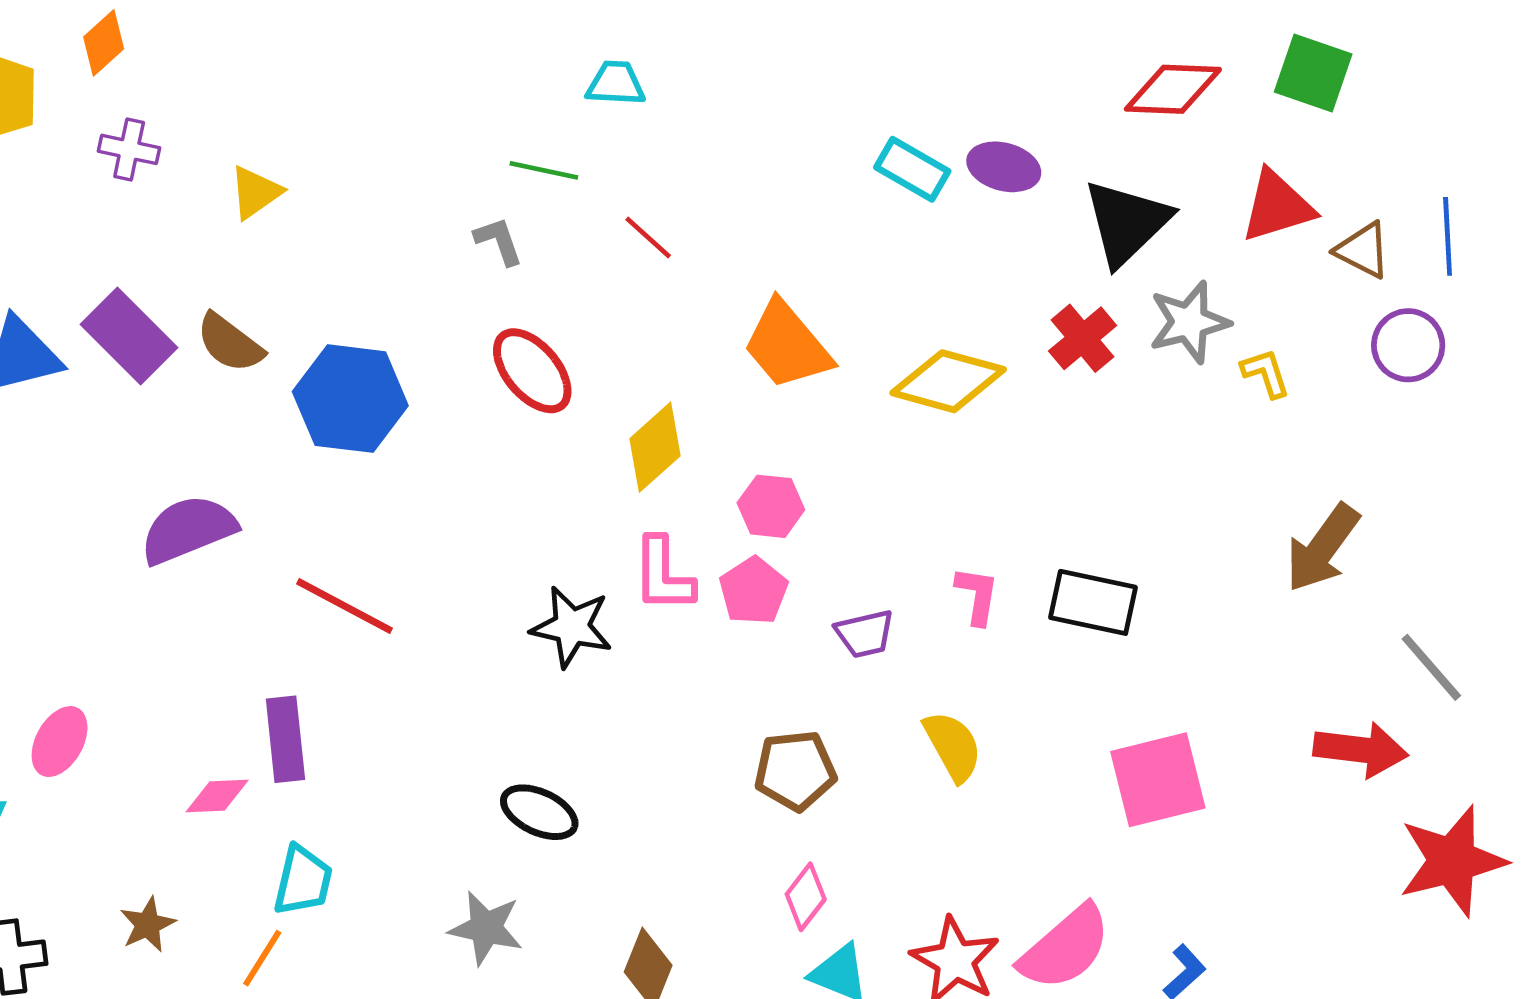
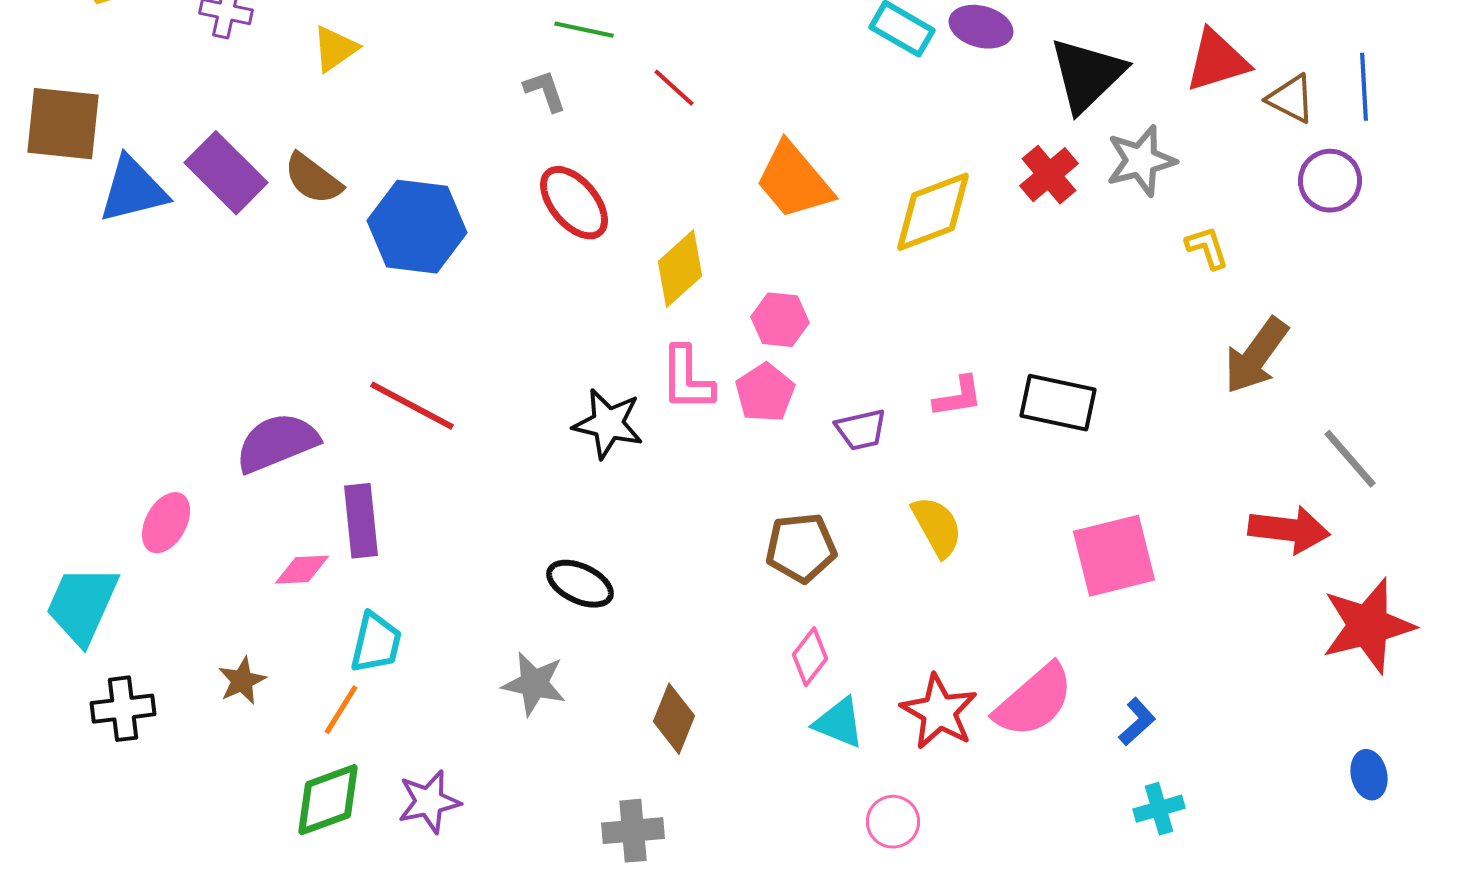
yellow L-shape: (1266, 373) -> (1207, 248), moved
yellow diamond: (948, 381) -> (933, 212), turned -36
purple semicircle: (188, 529) -> (277, 443), moved
pink L-shape: (977, 596) -> (958, 397), turned 72

